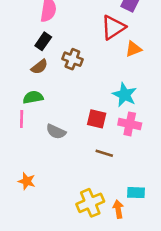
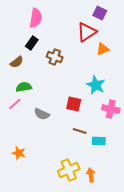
brown semicircle: (39, 67) -> (17, 62), moved
pink line: (22, 119) -> (15, 104), turned 48
pink cross: (130, 124) -> (111, 109), moved
cyan rectangle: (136, 193) -> (99, 141), moved

